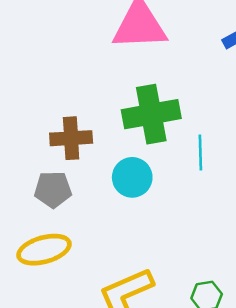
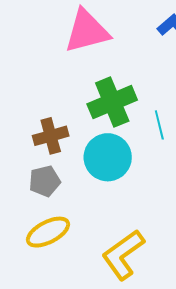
cyan circle: (132, 177) -> (108, 157), size x1.4

